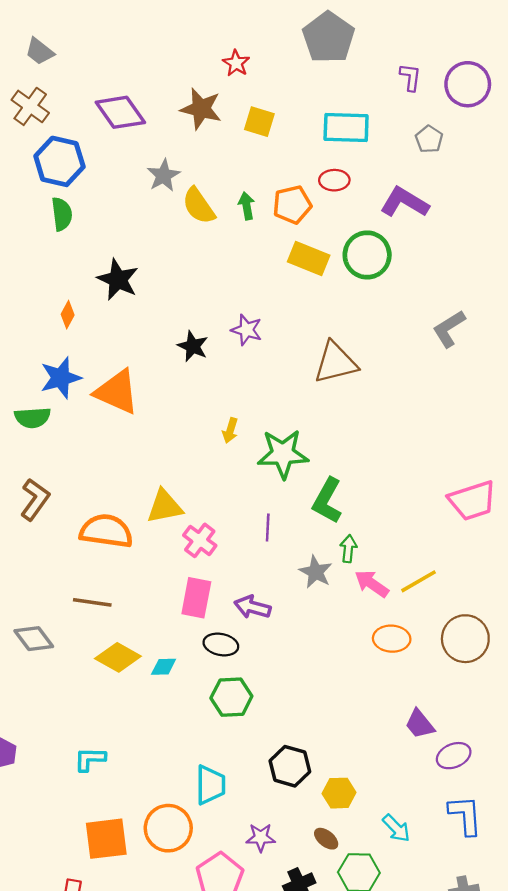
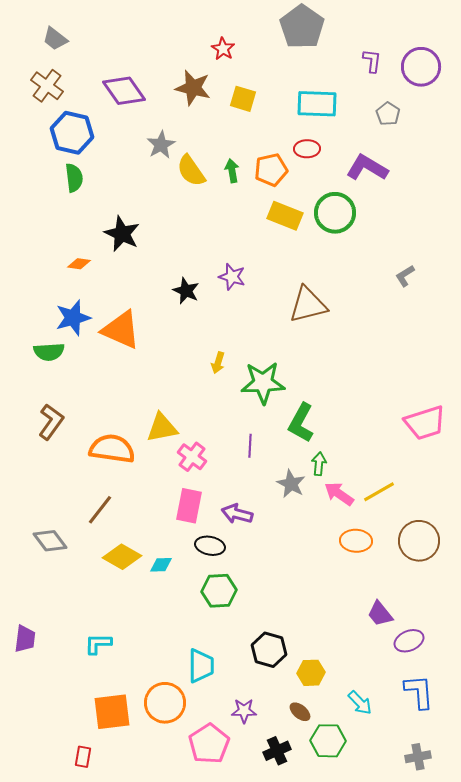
orange diamond: (68, 315) -> (79, 264), turned 70
gray L-shape: (449, 329) -> (405, 276), size x0.7
brown line: (92, 602) -> (100, 510), turned -60

